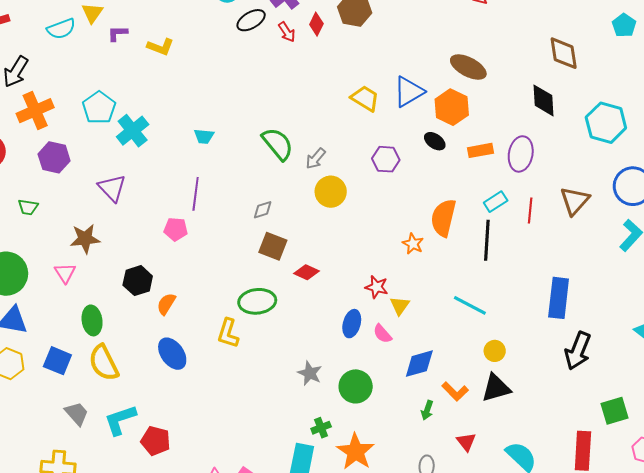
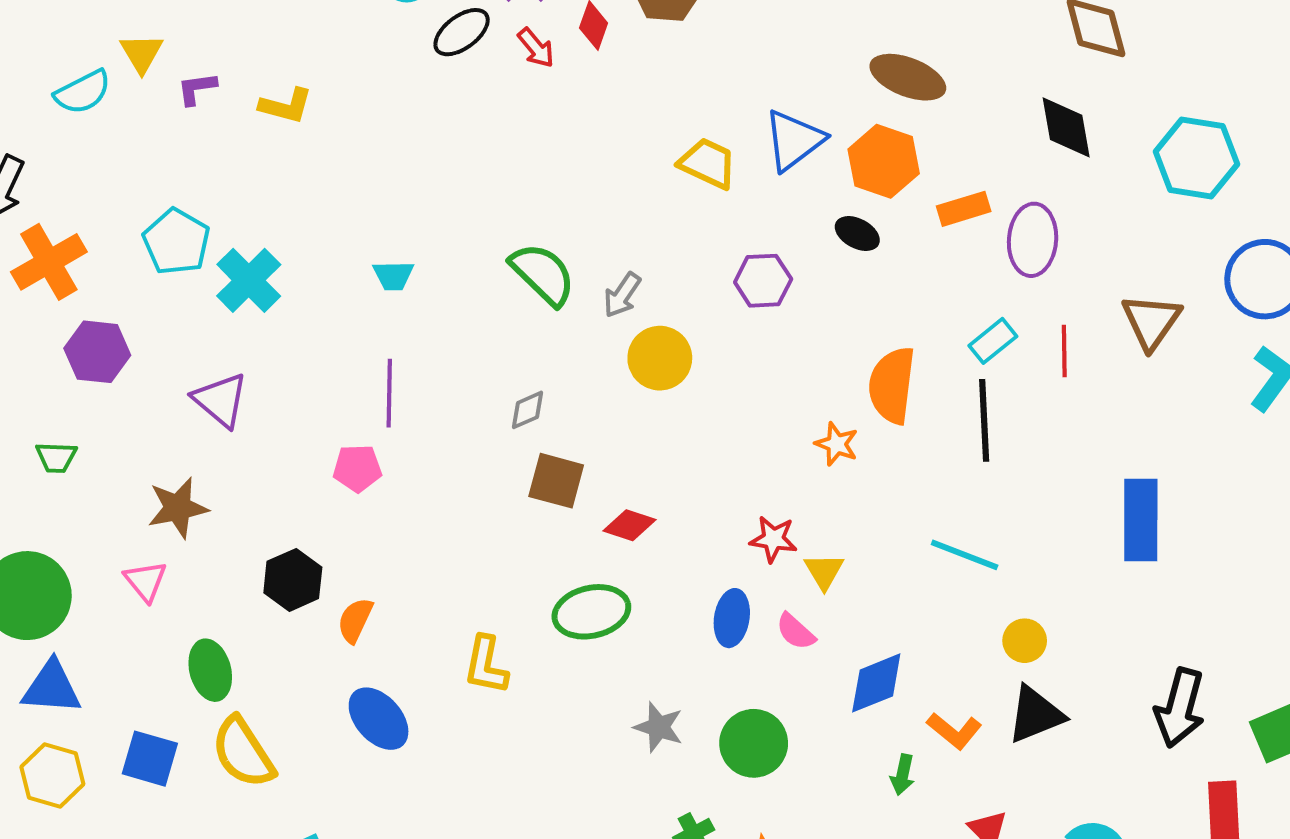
orange rectangle: (480, 150) -> (964, 209), moved
green ellipse: (257, 301) -> (591, 612), moved
black arrow: (578, 351) -> (1180, 708), moved

